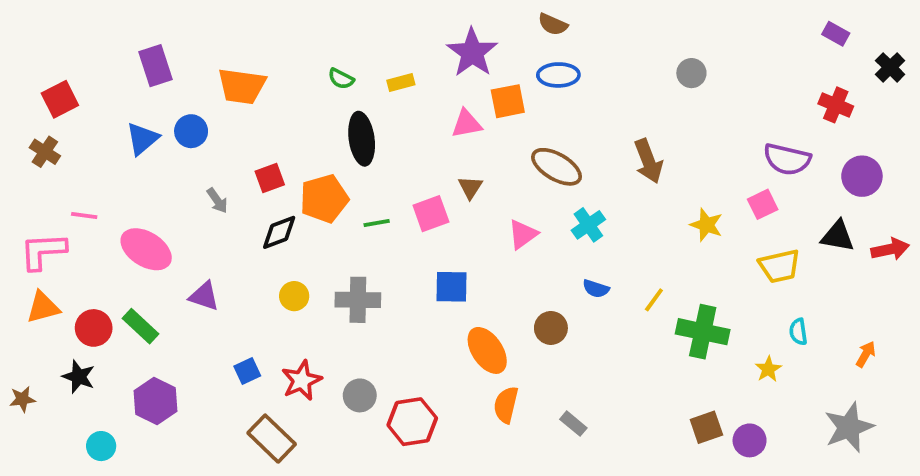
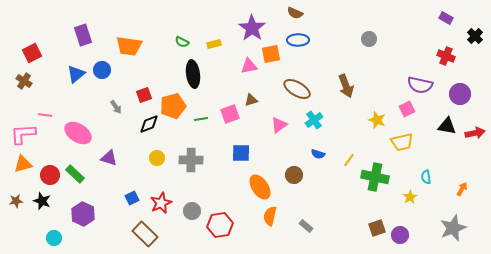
brown triangle: (470, 187) -> (251, 100), turned 40
yellow trapezoid: (780, 266) -> (402, 142), moved
brown star: (22, 399) -> (16, 201), moved

